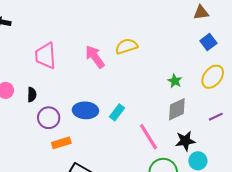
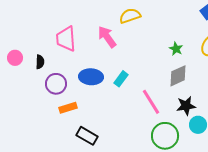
pink trapezoid: (46, 56) -> (66, 39), moved
pink arrow: (95, 57) -> (107, 37), moved

